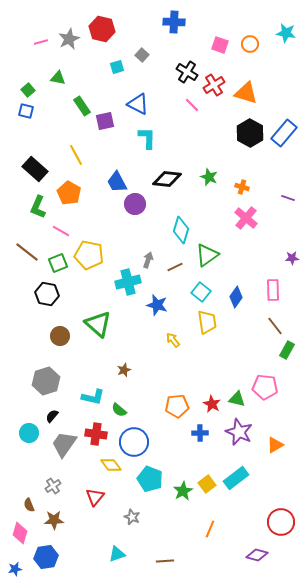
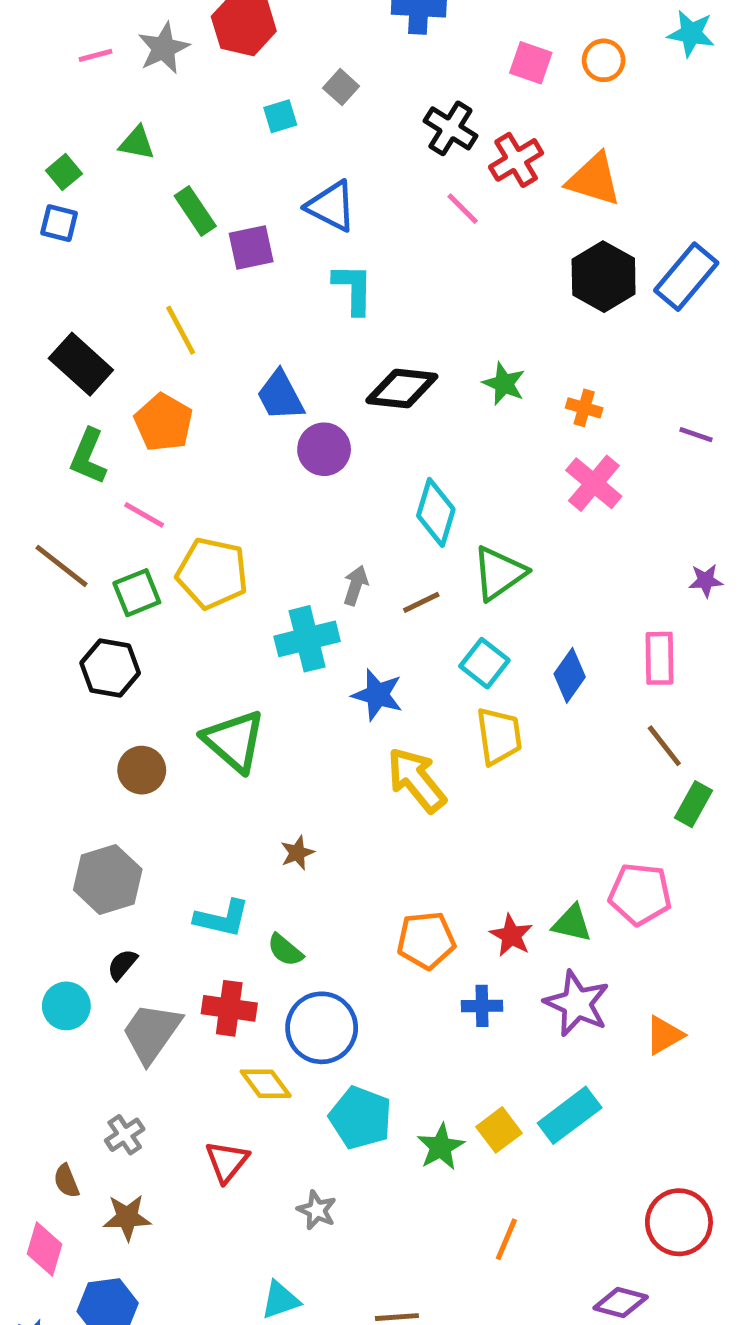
yellow arrow: (173, 340) -> (416, 780), size x1.8

